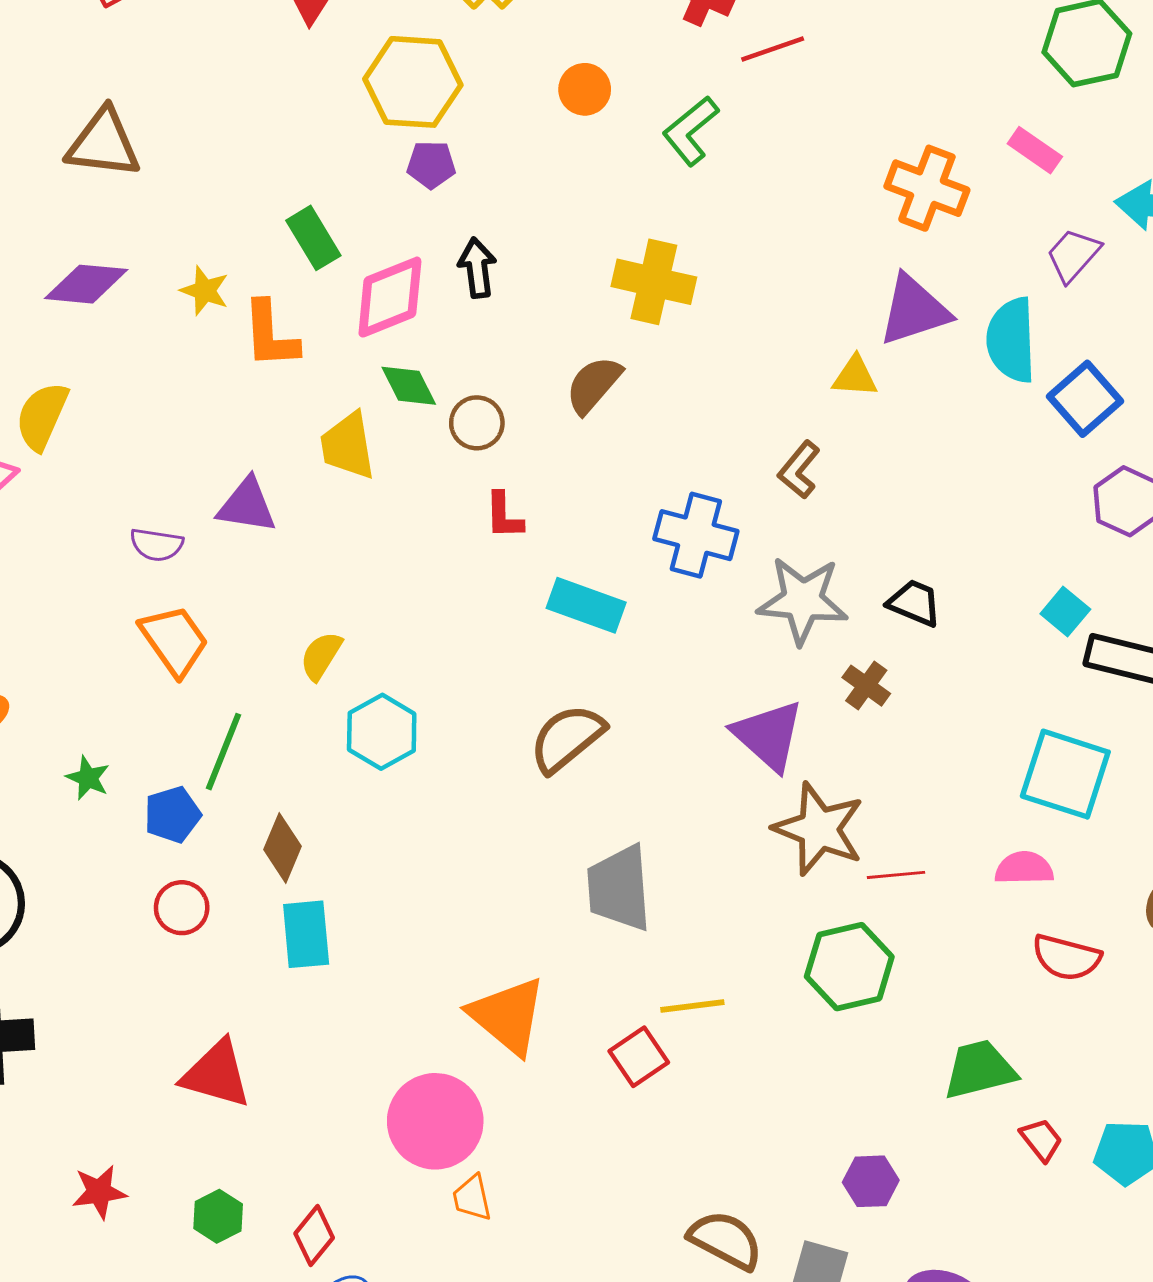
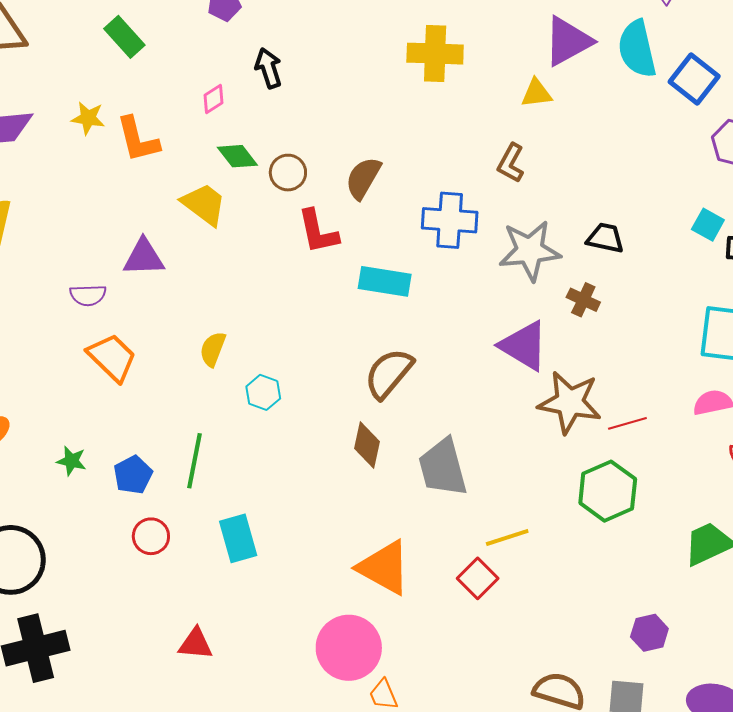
green rectangle: (313, 238) -> (124, 37), moved
yellow cross: (654, 282) -> (435, 54), moved
pink diamond: (390, 297) -> (213, 99), size x0.5
brown semicircle: (594, 385) -> (363, 178), moved
yellow trapezoid: (348, 446) -> (204, 204), turned 147
red L-shape: (504, 516) -> (318, 232), size x1.4
cyan hexagon: (382, 732) -> (263, 392), size x0.7
green line: (224, 752) -> (194, 461), moved
brown diamond: (282, 848) -> (367, 445), moved
red triangle: (216, 1074) -> (196, 644), size x0.7

